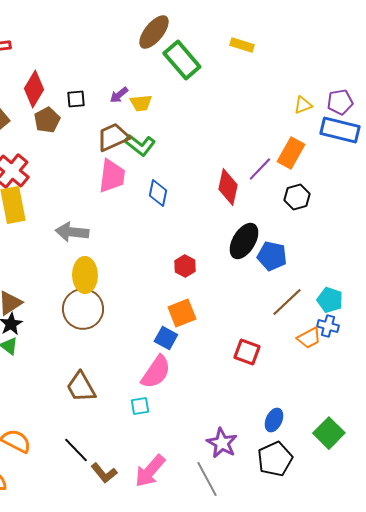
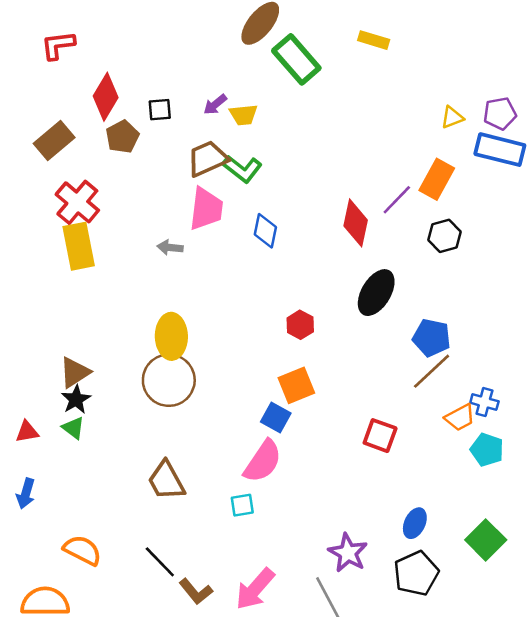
gray arrow: (72, 232) -> (170, 247), moved, size x0.6
blue pentagon: (272, 256) -> (432, 338), moved
cyan pentagon: (330, 300) -> (487, 450), moved

